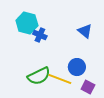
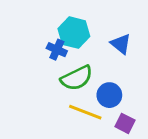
cyan hexagon: (27, 23) -> (74, 33), moved
green semicircle: (39, 76) -> (77, 78), moved

